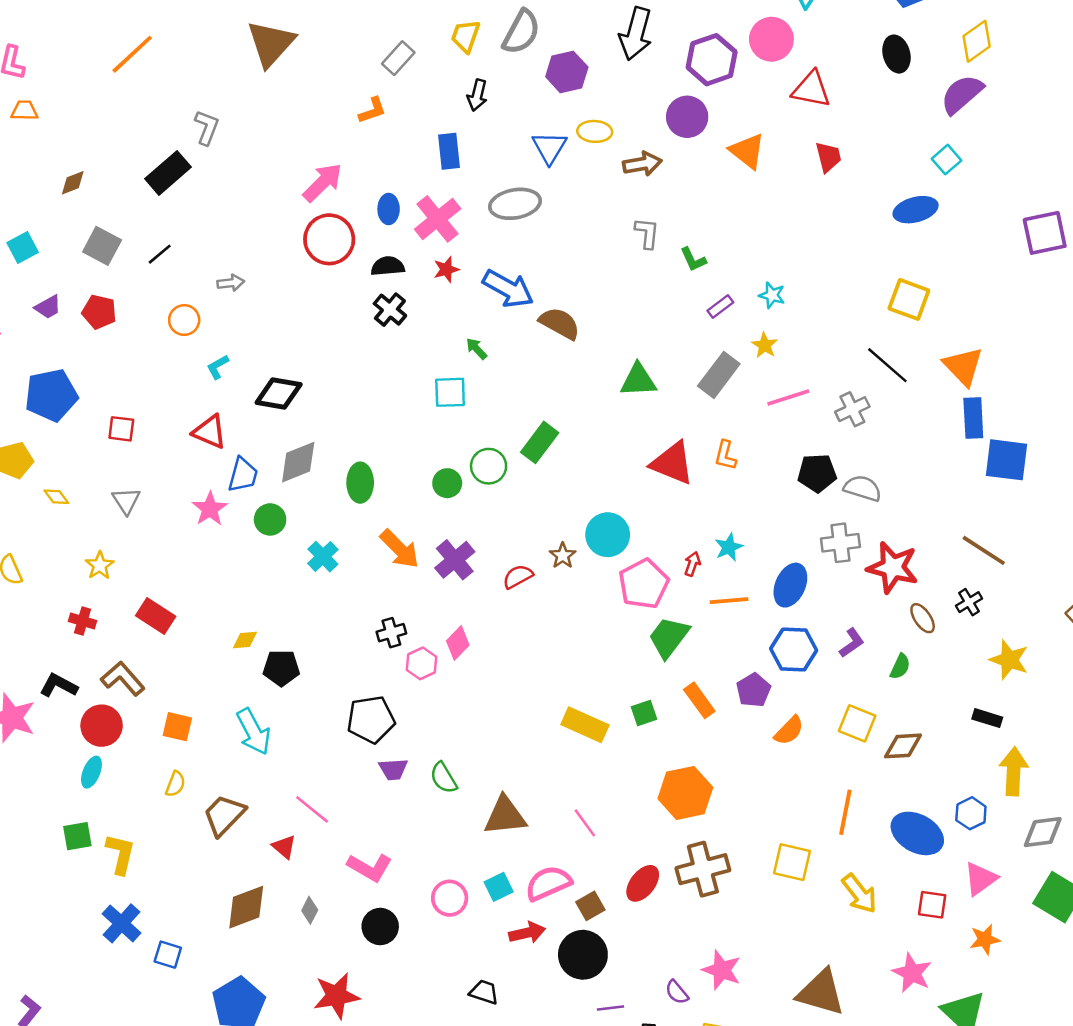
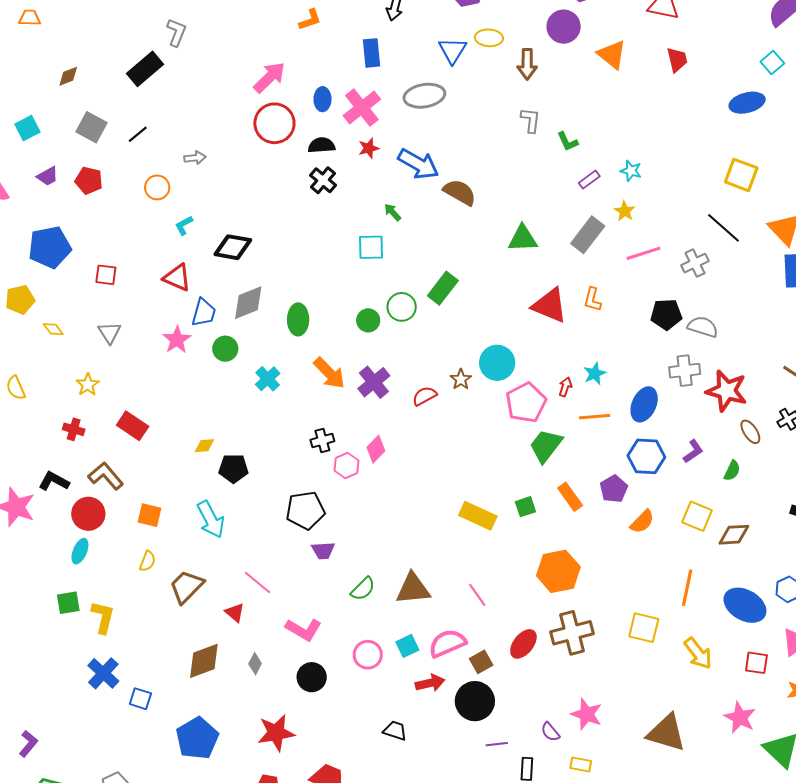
brown arrow: (642, 164) -> (527, 64), turned 100
green semicircle: (443, 778) -> (363, 589), moved, turned -104

